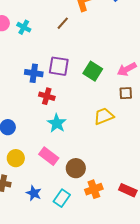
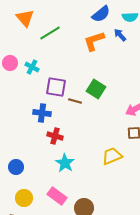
brown line: (63, 23) -> (75, 101), moved, turned 64
purple square: (59, 66) -> (56, 87), moved
green square: (93, 71) -> (96, 89), moved

